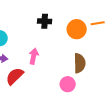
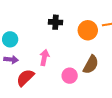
brown semicircle: (80, 63) -> (91, 65), turned 30
pink circle: (68, 84) -> (70, 76), moved

